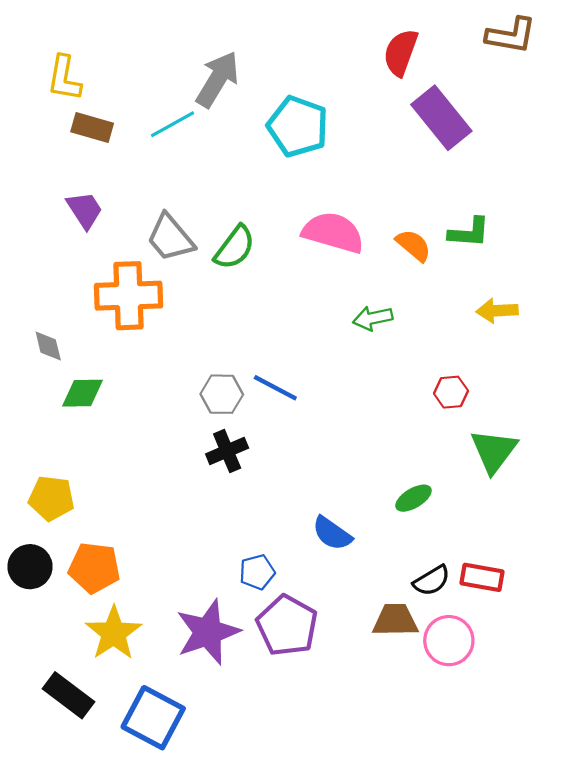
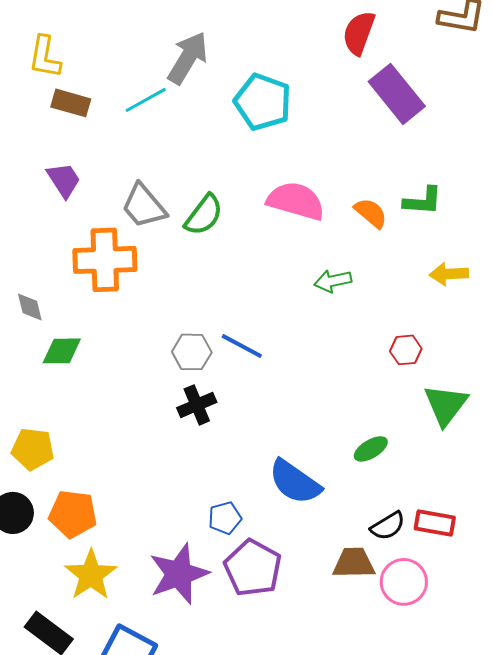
blue semicircle: (332, 533) -> (295, 482), size x1.4

